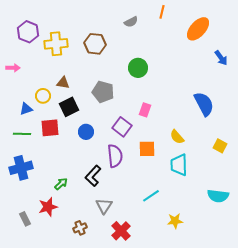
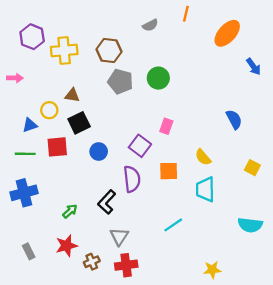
gray pentagon: (103, 92) -> (120, 81), moved
blue semicircle: (204, 104) -> (234, 119), size x0.7
red star: (48, 207) -> (66, 246), moved
yellow star: (175, 221) -> (212, 270), moved
red cross: (121, 231) -> (126, 265), moved, turned 36

